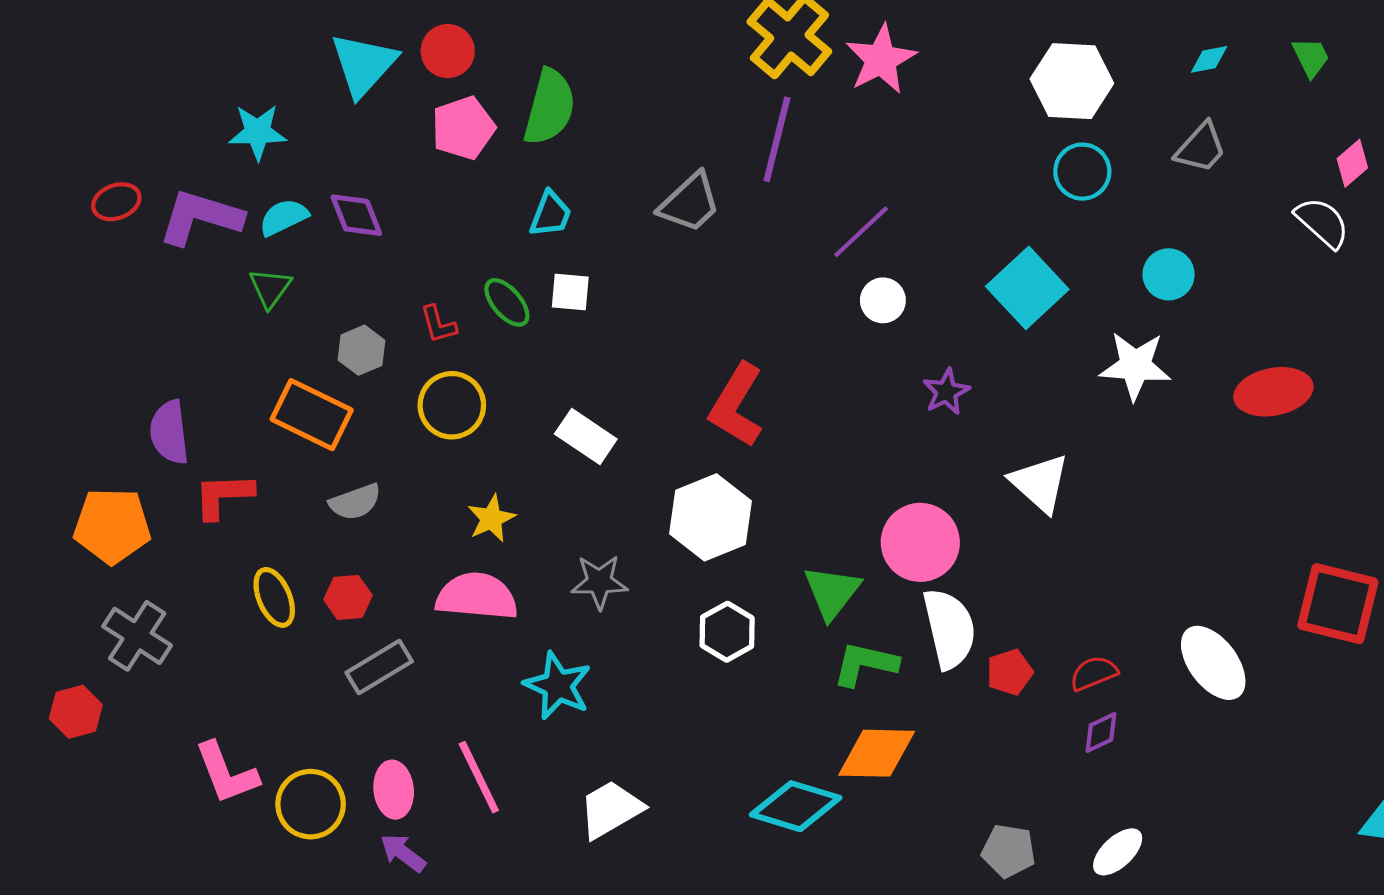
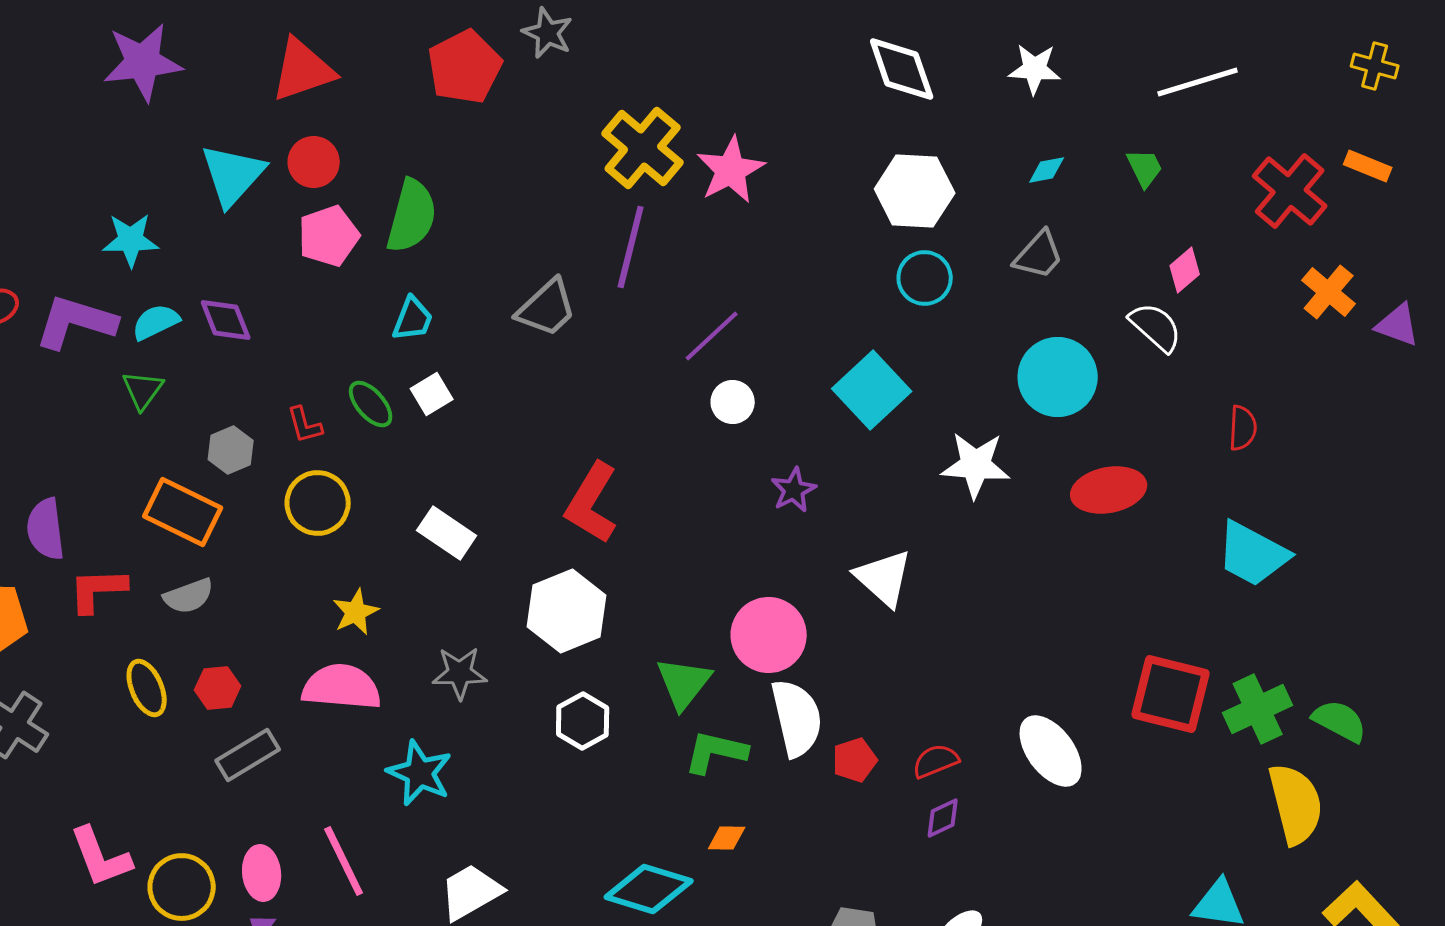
cyan circle: (1169, 274) -> (1058, 377), moved, size x1.6
white square: (570, 292) -> (432, 394), turned -36
gray semicircle: (355, 502) -> (189, 596), moved
orange diamond: (877, 753) -> (727, 838), size x0.5

